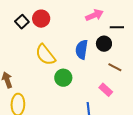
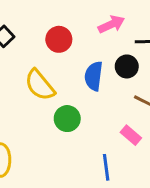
red circle: (41, 19) -> (59, 39), moved

